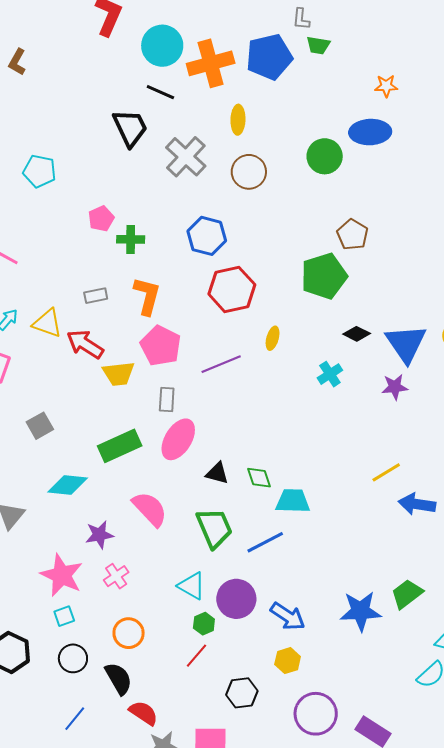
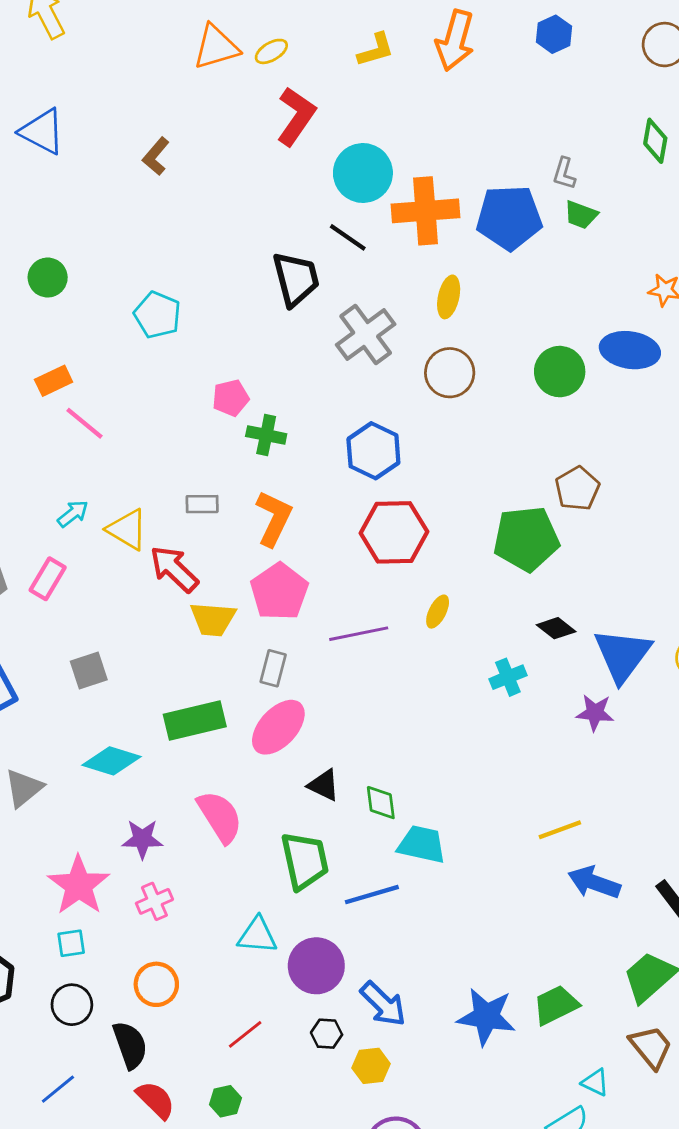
cyan triangle: (192, 586) -> (257, 935), turned -36
green hexagon: (204, 624) -> (225, 1101), moved
black hexagon: (242, 693) -> (327, 1034), moved, size x0.7

